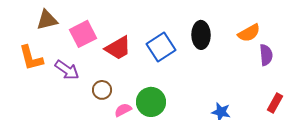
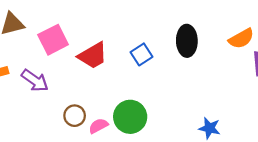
blue square: (161, 47) -> (141, 54), size x0.7
brown circle: (102, 90) -> (75, 116), moved

